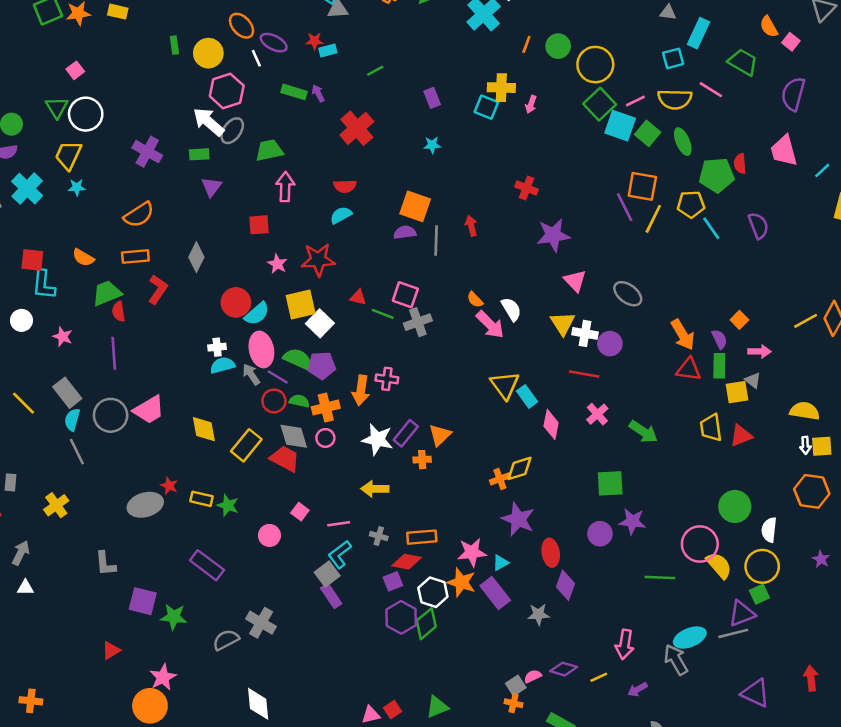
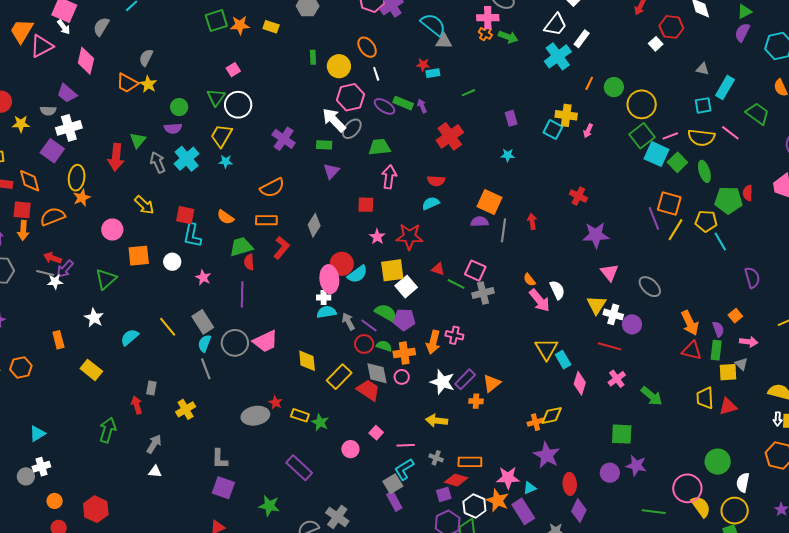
purple ellipse: (274, 43) -> (384, 106), moved
purple semicircle: (758, 226) -> (752, 278), moved
pink ellipse: (261, 349) -> (329, 279), moved
purple square: (143, 601) -> (223, 488), moved

